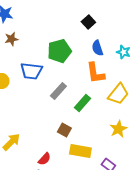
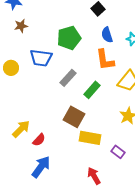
brown square: (64, 130) -> (74, 117), size x1.5
red semicircle: (44, 159) -> (39, 140), moved

